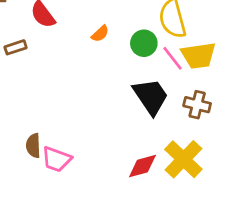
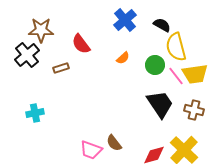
brown semicircle: (33, 146) -> (114, 143), moved, turned -36

